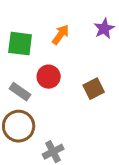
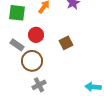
brown circle: (19, 126) -> (32, 61), moved

